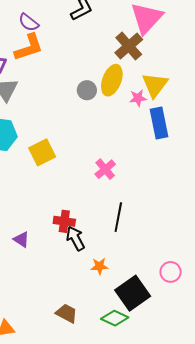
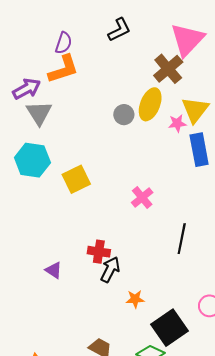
purple semicircle: (29, 22) -> (64, 43), turned -110
black line: (118, 217) -> (182, 239), moved
black arrow: (75, 238) -> (110, 270), turned 55

